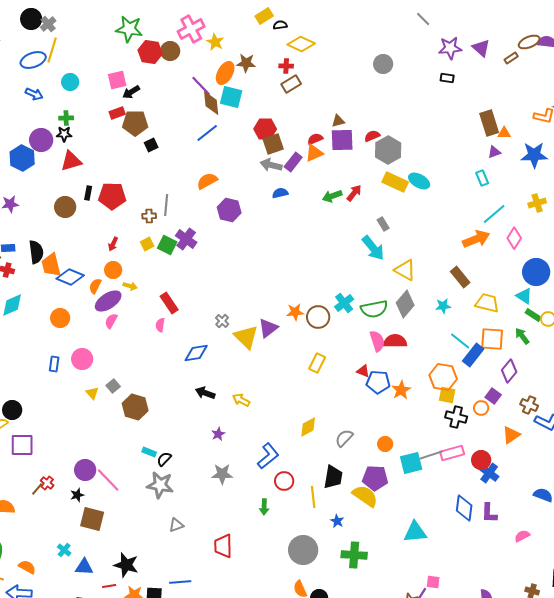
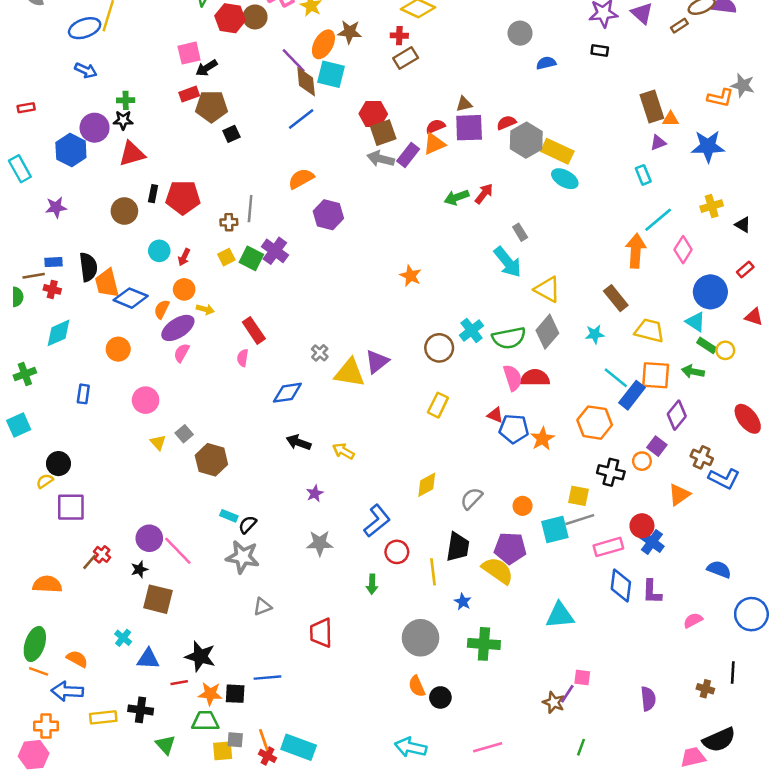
cyan circle: (70, 82) -> (159, 251), moved
yellow rectangle: (395, 182) -> (557, 151), moved
blue semicircle: (280, 193) -> (546, 63), moved
orange arrow: (476, 239) -> (636, 251), turned -64
orange star: (295, 312) -> (411, 276), moved, turned 30
green arrow: (522, 336) -> (693, 372), turned -42
yellow triangle: (246, 337) -> (350, 373), turned -36
blue rectangle: (54, 364) -> (83, 394), moved
yellow square: (447, 395) -> (579, 496), moved
pink rectangle: (452, 453) -> (608, 547), moved

